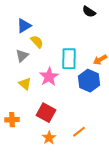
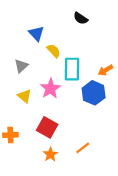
black semicircle: (89, 12) -> (81, 18), moved
blue triangle: (24, 26) -> (36, 33), moved, turned -42
yellow semicircle: (37, 42) -> (54, 51), moved

